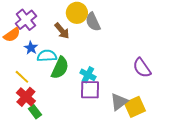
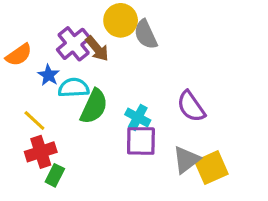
purple cross: (26, 20) -> (74, 44), moved
purple semicircle: (142, 68) -> (191, 106), moved
red cross: (26, 97) -> (41, 152), turned 30
green rectangle: (35, 112) -> (55, 175), turned 64

